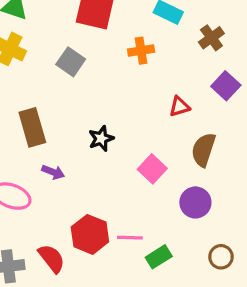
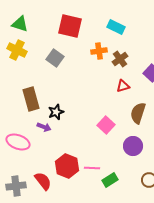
brown cross: (211, 38) -> (120, 59), moved
black star: (101, 139) -> (56, 112), moved

